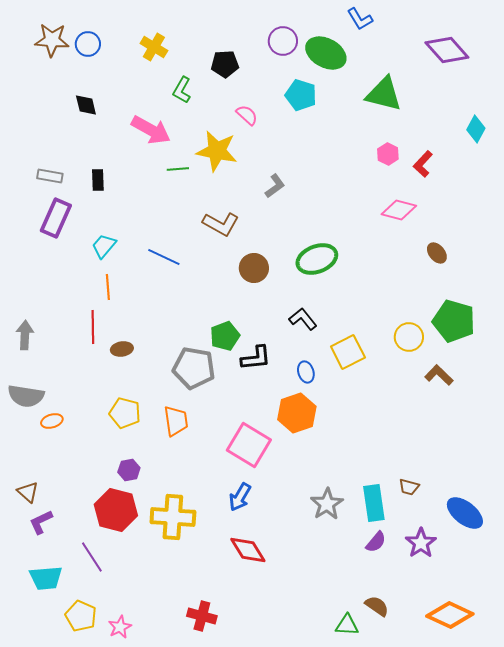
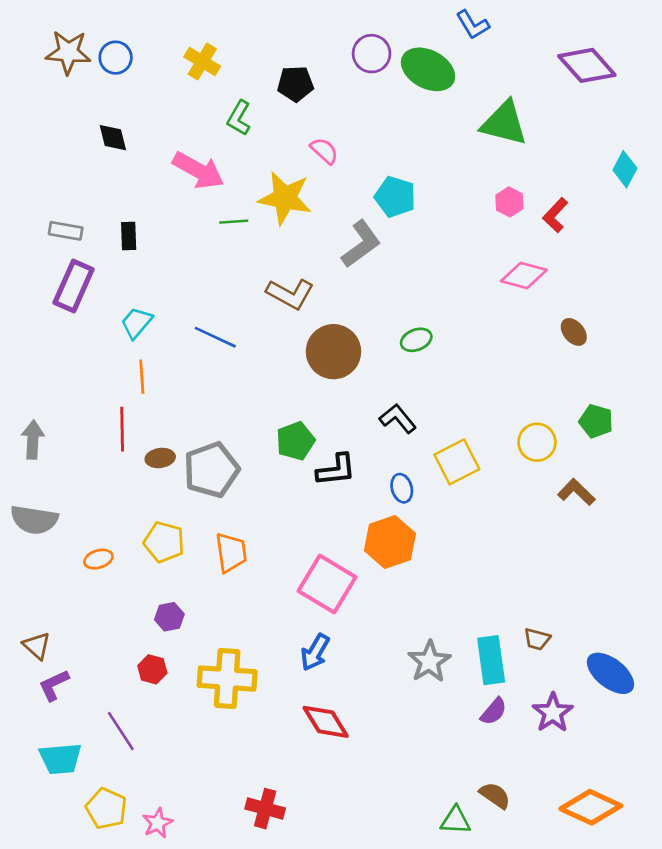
cyan pentagon: (301, 95) -> (395, 197), moved
gray L-shape: (275, 186) -> (361, 244), size x1.5
green ellipse: (317, 259) -> (416, 340), size x0.6
brown circle: (254, 268) -> (333, 352), size x1.4
green pentagon: (454, 321) -> (596, 421), size x0.6
gray pentagon: (194, 368) -> (211, 470), moved, turned -30
orange ellipse: (52, 421) -> (98, 559), moved
red hexagon: (116, 510) -> (152, 669), size x0.5

